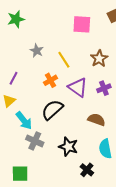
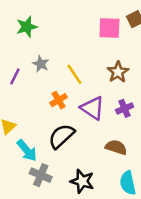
green star: (16, 19) -> (27, 27), moved
pink square: (82, 24) -> (109, 28), moved
purple line: (13, 78) -> (15, 76), moved

